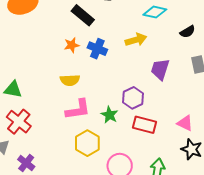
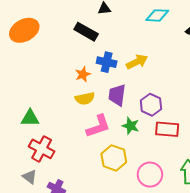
yellow arrow: (136, 40) -> (137, 62), moved
orange star: (72, 45) -> (83, 74), moved
purple trapezoid: (160, 69) -> (117, 95), moved

